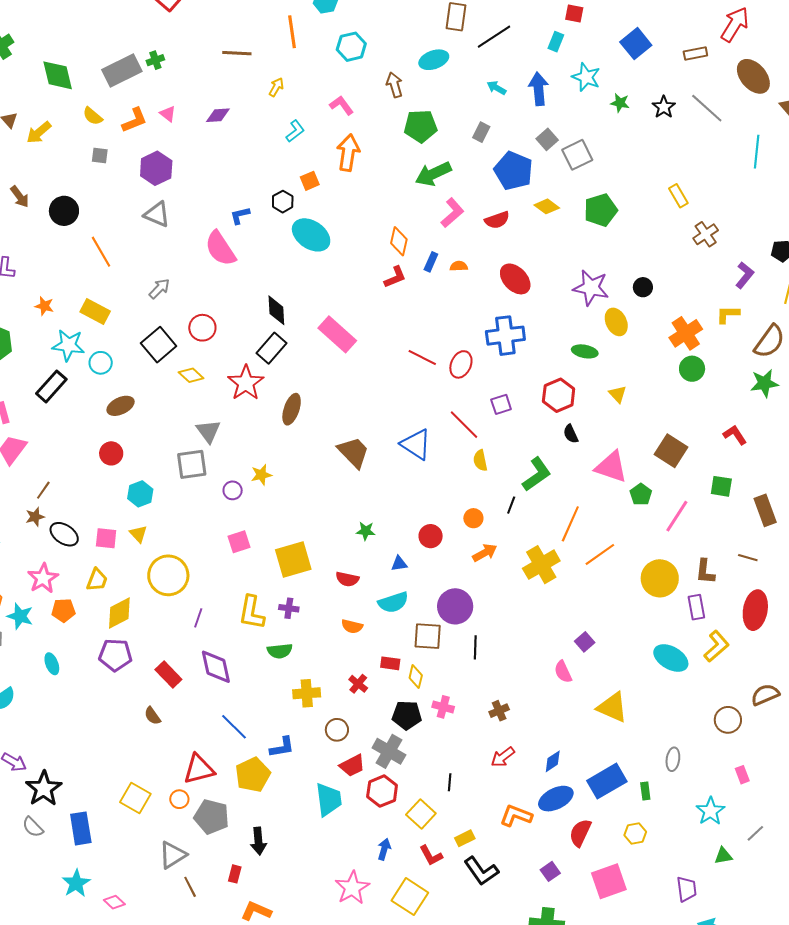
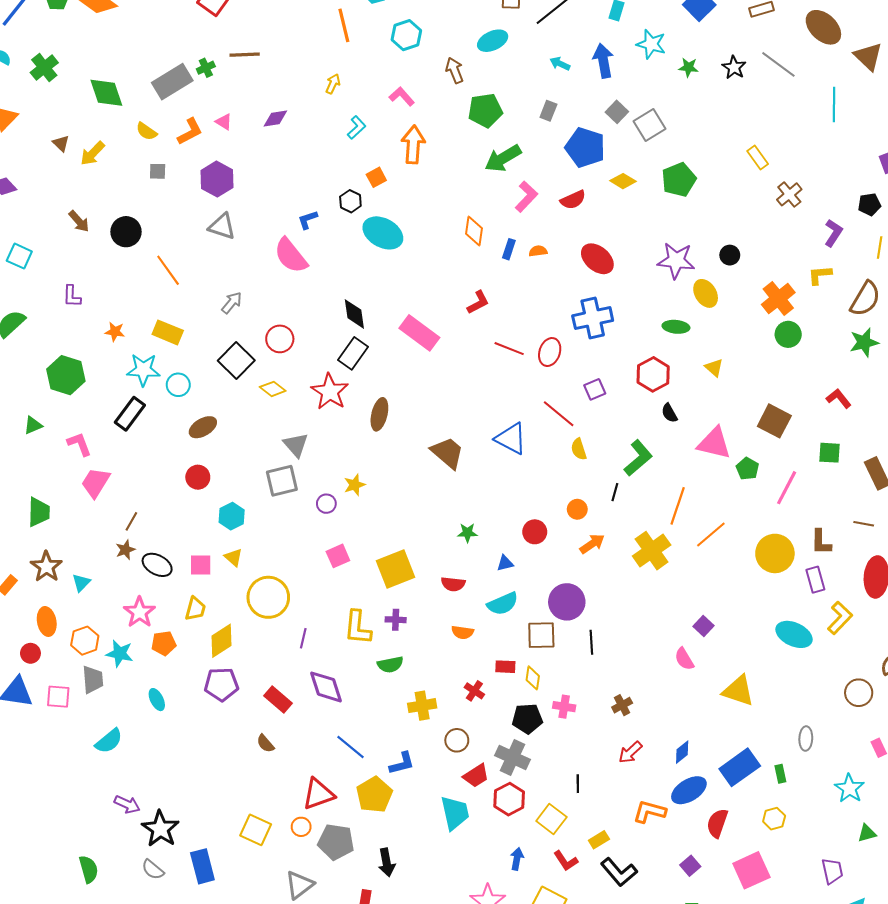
brown line: (237, 53) -> (245, 55), moved
red L-shape: (395, 277) -> (478, 302), moved

